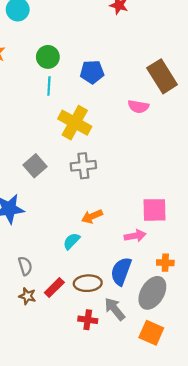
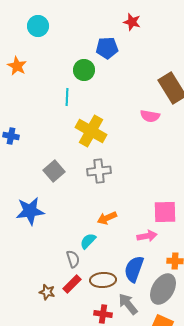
green circle: (48, 57) -> (84, 70), moved
blue pentagon: (92, 72) -> (107, 48), moved
gray semicircle: (25, 266) -> (73, 259), moved

